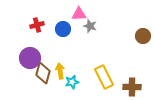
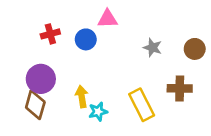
gray star: (90, 26) -> (152, 48), moved
brown diamond: (43, 73) -> (35, 105), moved
brown cross: (132, 87) -> (180, 88), moved

